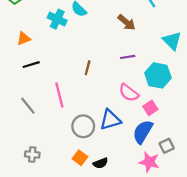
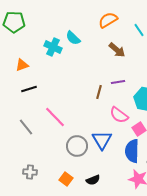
brown line: (88, 68) -> (99, 92), moved
pink line: (59, 95) -> (55, 117), turned -30
blue triangle: (110, 120) -> (102, 140), turned -45
blue semicircle: (143, 132) -> (132, 151), turned -30
orange square: (80, 158) -> (66, 179), moved

